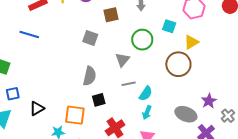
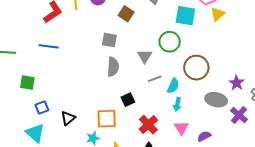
brown square: (111, 15) -> (126, 14), turned -35
cyan square: (169, 26) -> (185, 16), size x1.5
green circle: (142, 40) -> (170, 42), moved
yellow triangle: (191, 42) -> (218, 14), moved
brown circle: (178, 64) -> (196, 68), moved
gray semicircle: (90, 76) -> (113, 67), moved

